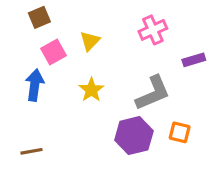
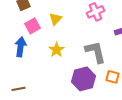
gray L-shape: (153, 93) -> (96, 52), turned -80

